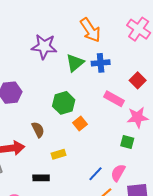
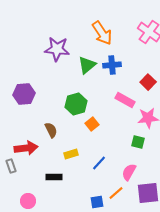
blue line: (95, 174) -> (99, 163), moved

